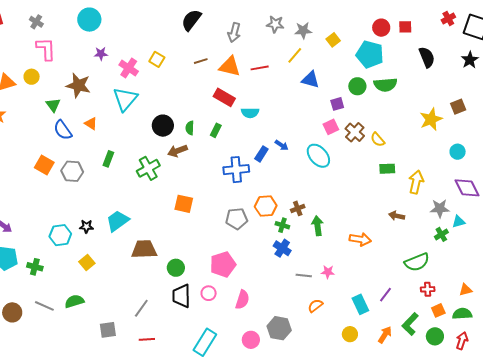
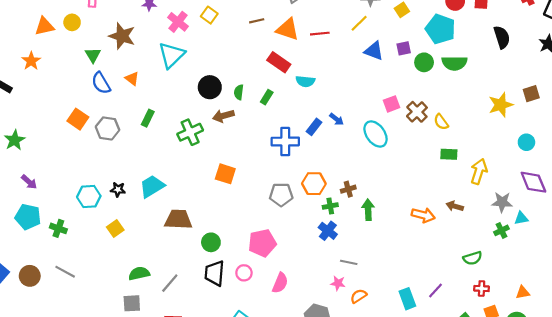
purple square: (337, 104) -> (404, 48), moved
green cross: (282, 225) -> (330, 206), turned -32
orange arrow: (360, 239) -> (423, 215), moved
green semicircle: (417, 262) -> (473, 258), size x0.7
pink star: (328, 272) -> (338, 283), moved
green semicircle: (74, 301) -> (139, 273), moved

